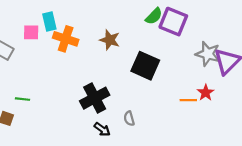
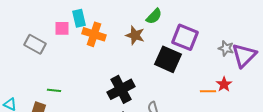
green semicircle: (154, 16) -> (154, 16), moved
purple square: (173, 22) -> (185, 37), moved
gray star: (208, 54) -> (226, 48), size x0.7

